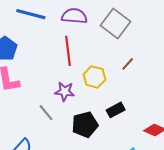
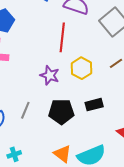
gray line: (46, 113) -> (25, 110), moved, turned 48

